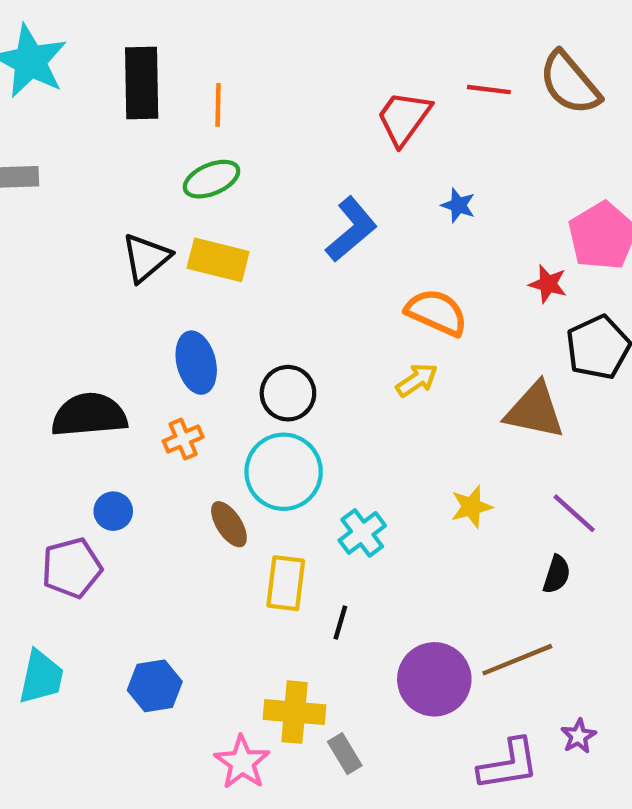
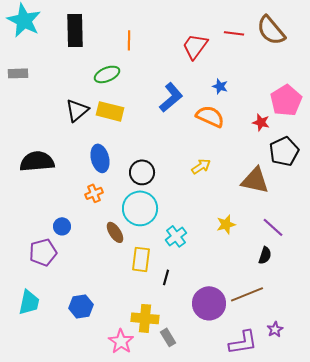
orange line: (218, 105) -> (129, 40), moved
orange semicircle: (436, 312) -> (210, 116), moved
black semicircle: (89, 415) -> (37, 161), moved

